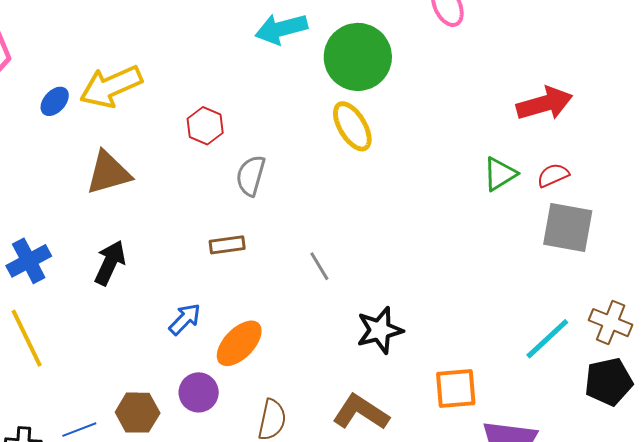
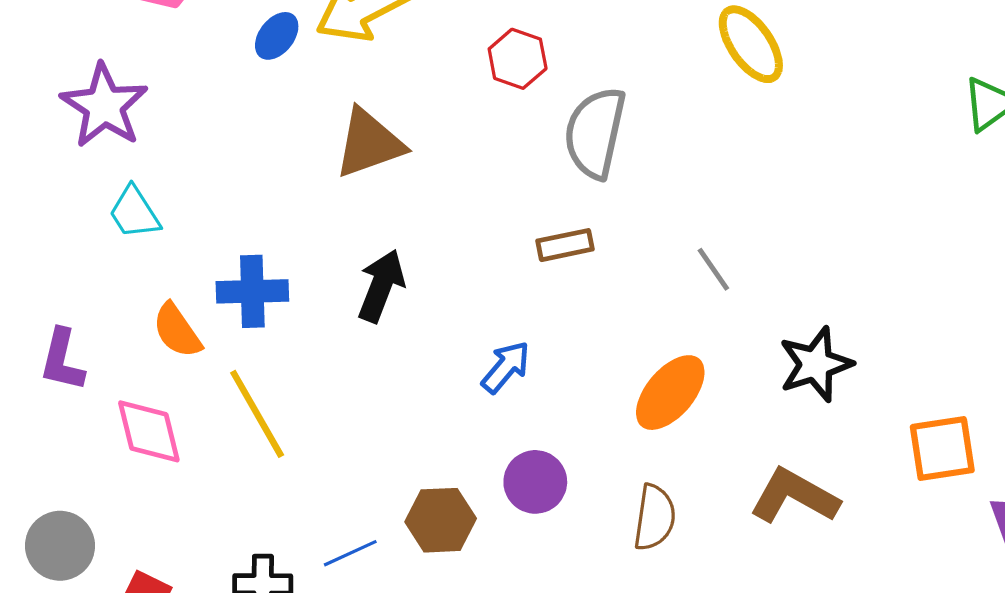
gray semicircle: (251, 176) -> (595, 133), size x1.4
blue cross: (29, 261) -> (252, 291), turned 30
orange ellipse: (239, 343) -> (670, 393), moved

